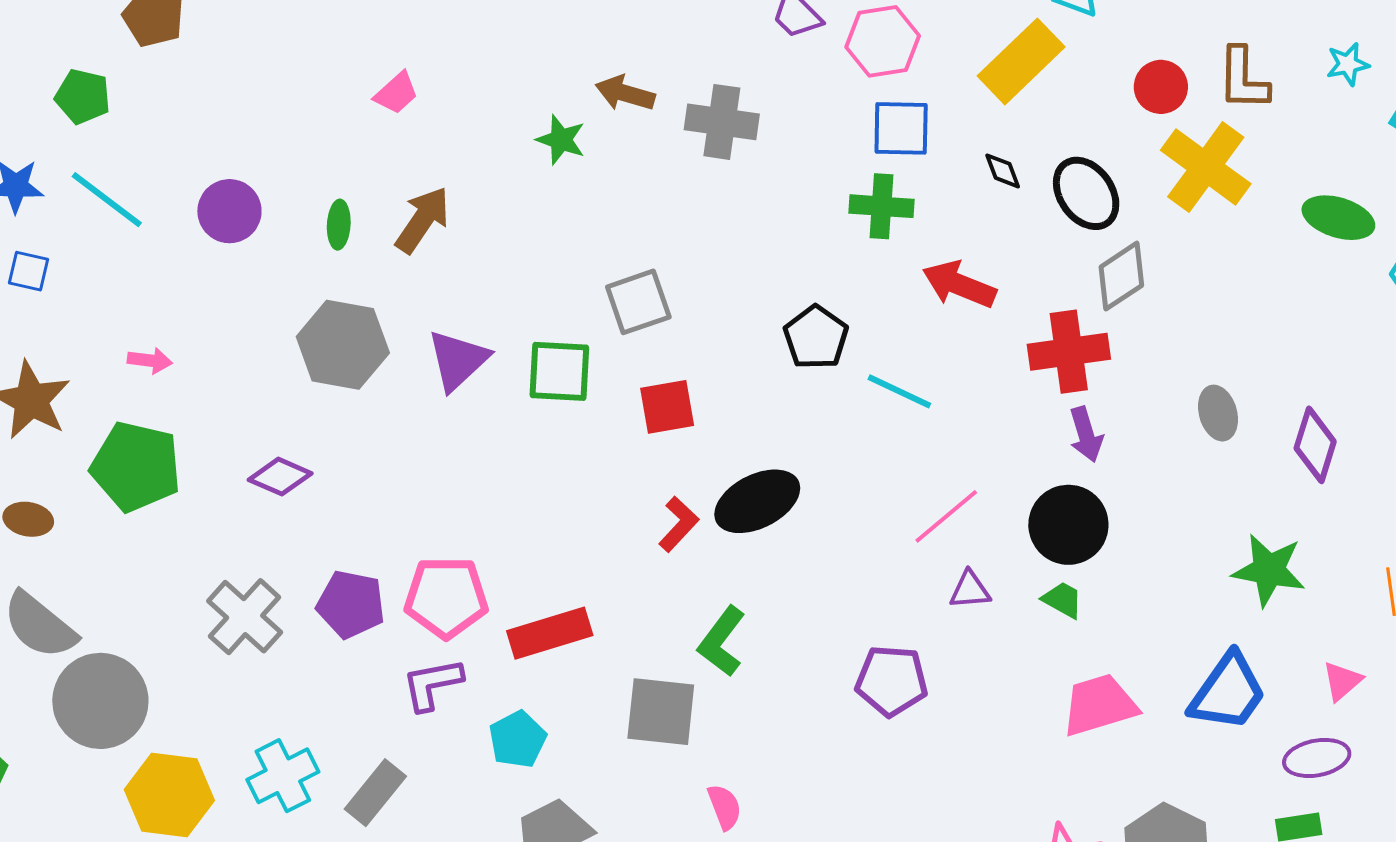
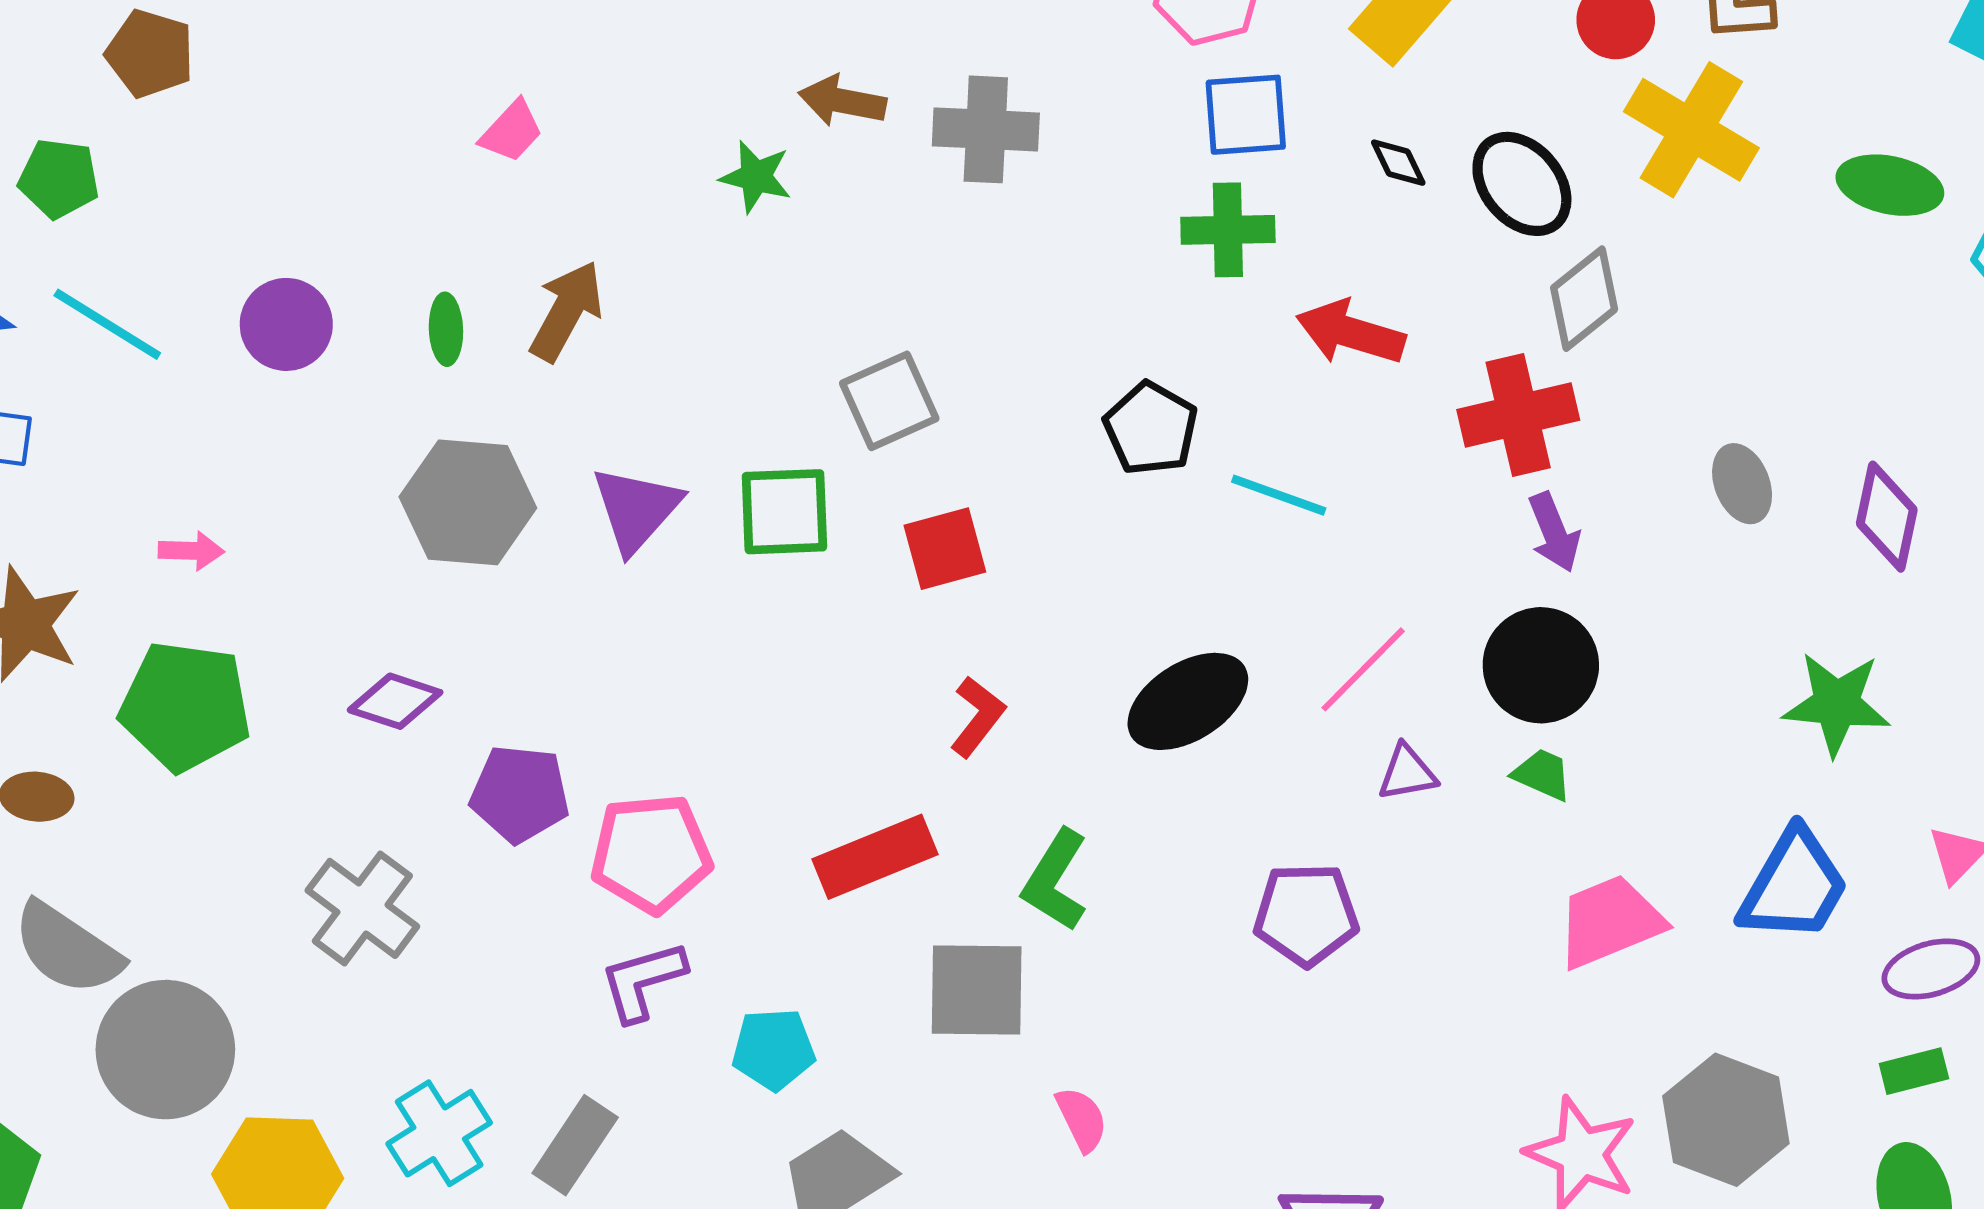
black ellipse: (757, 501) -> (1188, 701), moved
purple pentagon: (351, 604) -> (520, 794), moved
red rectangle: (550, 633) -> (875, 857), moved
cyan pentagon: (518, 739) -> (773, 1049), turned 30

